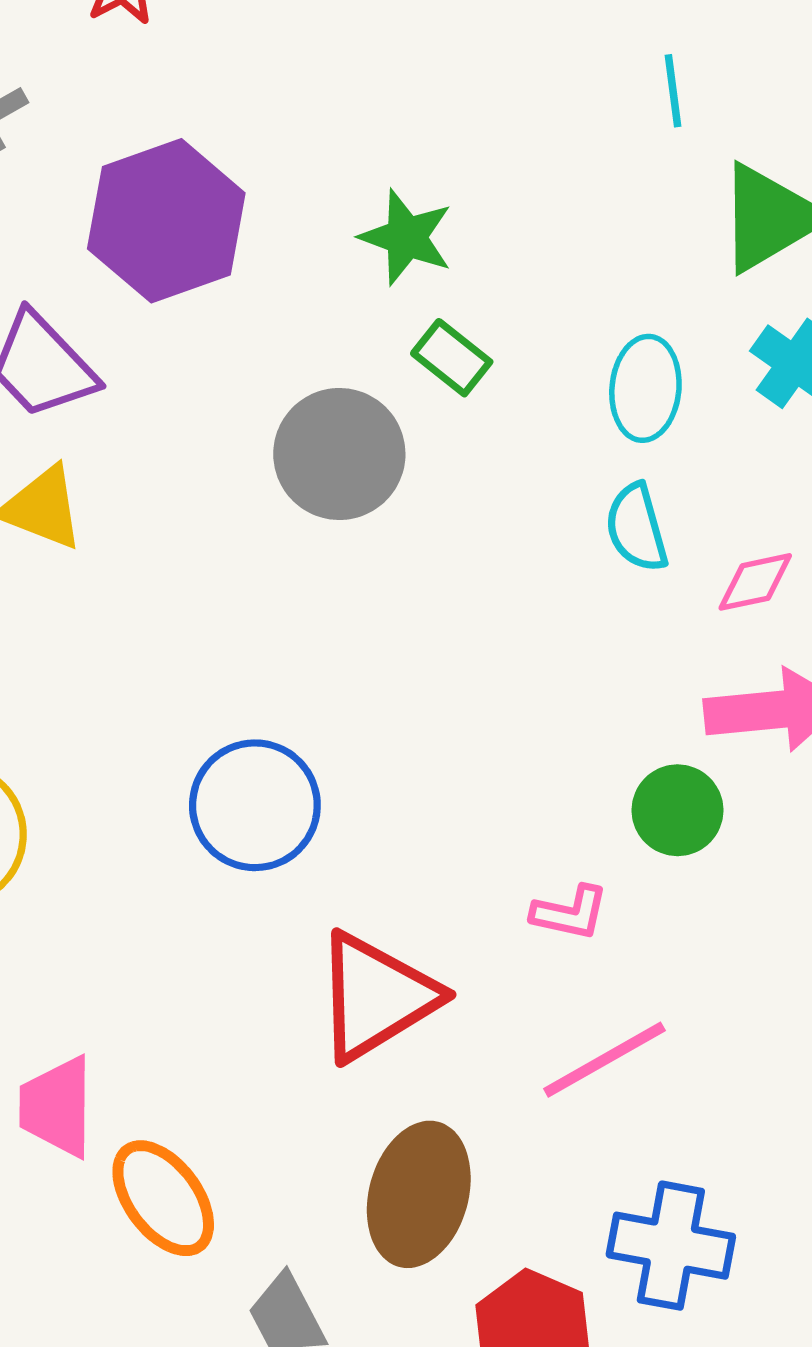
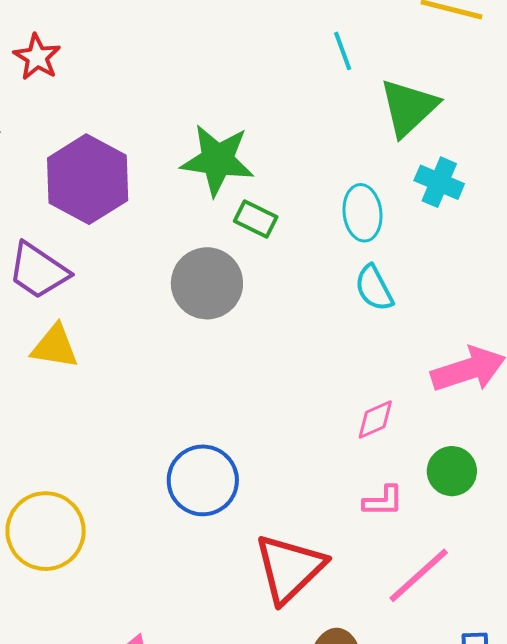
green star: (406, 237) -> (217, 160), size x1.4
pink diamond: (755, 582) -> (375, 419), moved
green circle: (678, 810) -> (452, 471), moved

